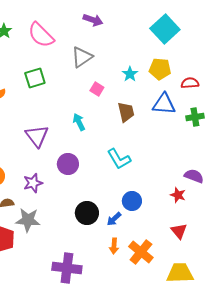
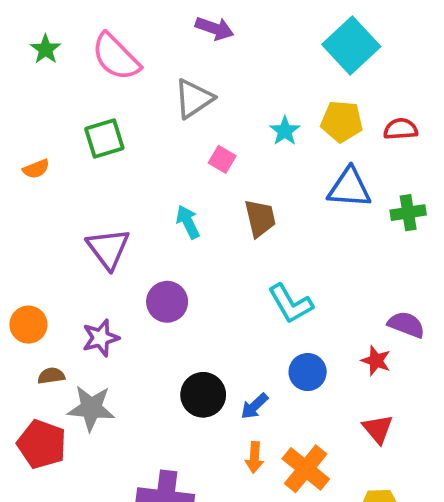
red semicircle: (190, 83) -> (401, 129), moved
brown trapezoid: (126, 112) -> (260, 218), moved
cyan L-shape: (119, 159) -> (290, 304), moved
blue circle: (132, 201) -> (308, 372), moved

